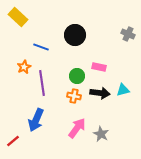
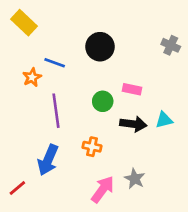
orange star: (24, 67) -> (32, 77), moved
orange cross: (74, 96) -> (92, 147), moved
pink arrow: (77, 128) -> (103, 189), moved

